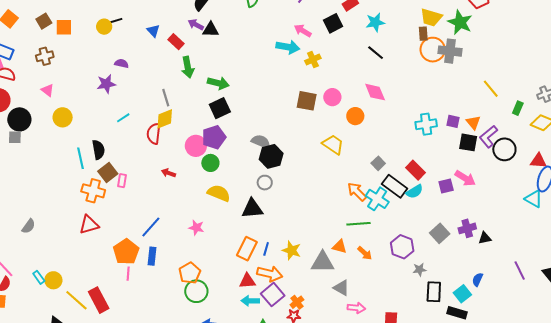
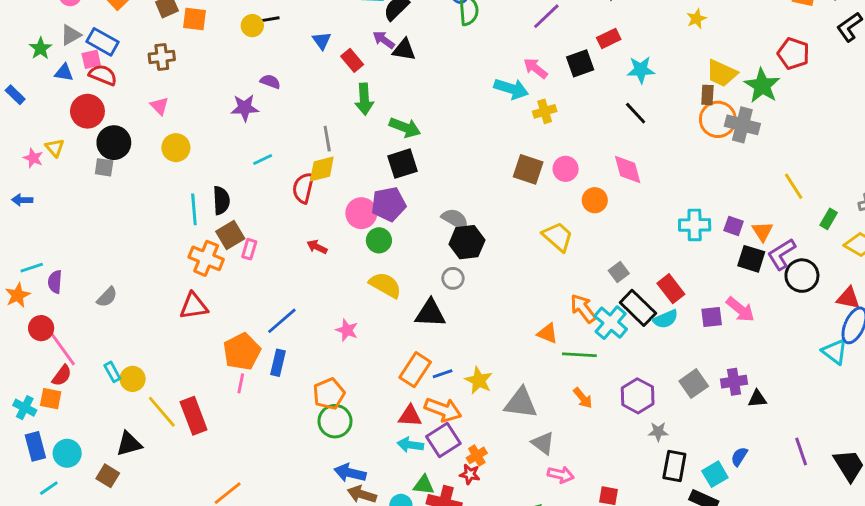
orange triangle: (340, 247) -> (547, 333), moved
blue line: (266, 249) -> (443, 374), turned 48

